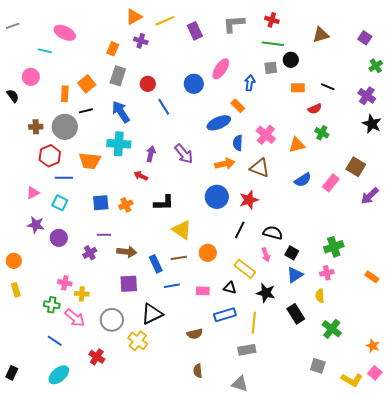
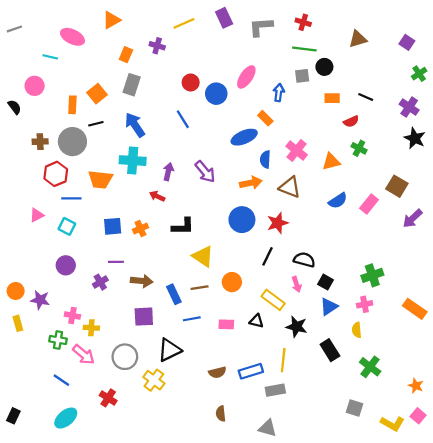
orange triangle: (134, 17) -> (111, 20), moved
purple rectangle: (195, 31) -> (224, 18), moved
red circle: (148, 84) -> (191, 82), moved
purple star: (36, 225) -> (40, 300), moved
orange rectangle: (372, 277) -> (415, 309), size x1.5
blue rectangle: (225, 315) -> (251, 371), moved

